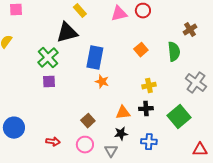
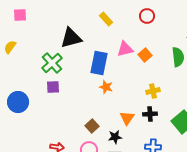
yellow rectangle: (80, 11) -> (106, 19), moved
pink triangle: (119, 14) -> (125, 49), moved
orange triangle: (123, 113) -> (127, 118), turned -49
blue circle: (14, 128) -> (18, 102), moved
black star: (121, 134) -> (115, 137), moved

